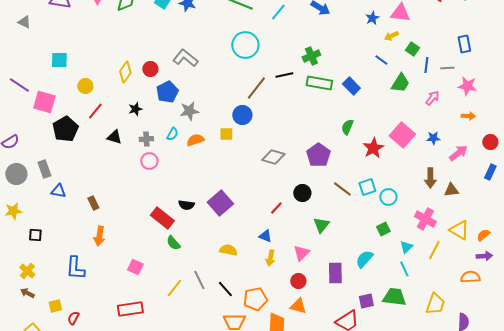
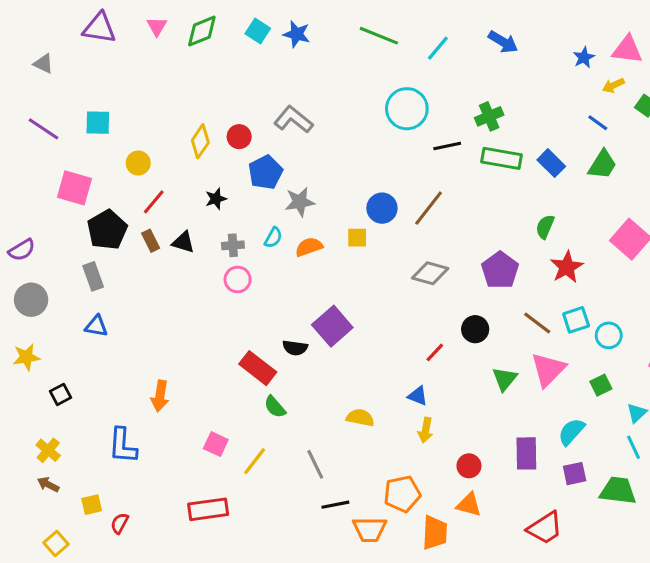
cyan circle: (245, 45) -> (407, 109), moved
green trapezoid: (400, 83) -> (602, 165), moved
purple line: (19, 85) -> (43, 129), moved
brown line: (256, 88) -> (429, 208), moved
red star: (373, 148) -> (567, 267), moved
gray rectangle: (44, 169) -> (93, 276), moved
brown rectangle: (93, 203) -> (151, 241), moved
purple square: (220, 203) -> (332, 326), moved
black square: (35, 235) -> (61, 394), turned -32
pink triangle: (301, 253) -> (548, 370), moved, size x1.4
yellow line: (174, 288) -> (255, 461), moved
black line: (225, 289) -> (335, 505), moved, turned -60
purple square: (366, 301) -> (575, 474), moved

